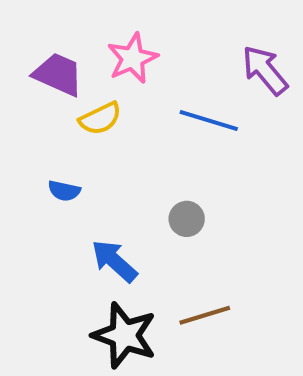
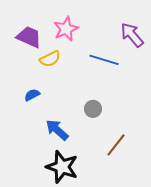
blue semicircle: (64, 191) -> (32, 95), turned 140
brown line: (205, 315) -> (116, 145), moved, turned -35

